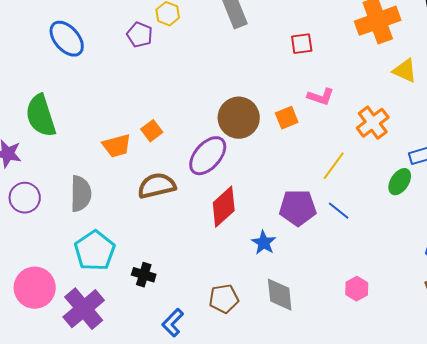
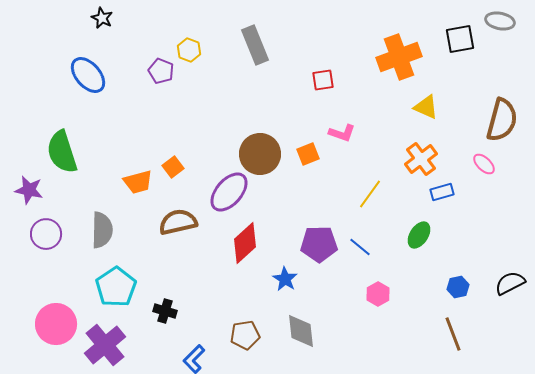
orange cross: (373, 123) -> (421, 159), moved
yellow line: (334, 166) -> (370, 194), moved
green ellipse: (400, 182) -> (419, 235), moved
pink hexagon: (357, 289) -> (378, 294), moved

